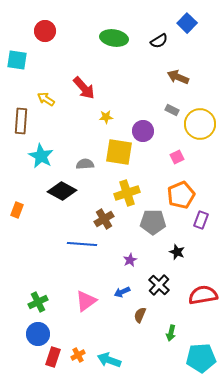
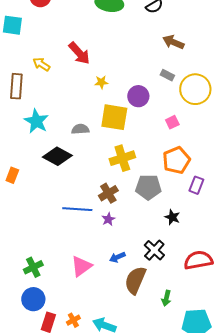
brown cross: (104, 219) -> (108, 193), moved
purple star: (130, 260) -> (108, 219), moved
brown semicircle: (140, 315) -> (135, 280), size x1.8

